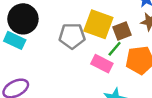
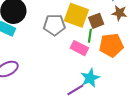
green line: (115, 49) -> (90, 36), turned -32

